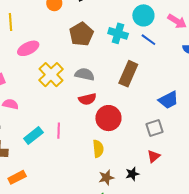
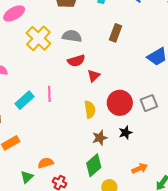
brown rectangle: (128, 74) -> (116, 33), size x0.7
red circle: (108, 118) -> (120, 103), moved
gray square: (154, 128) -> (149, 103), moved
red triangle: (154, 156) -> (94, 76), moved

